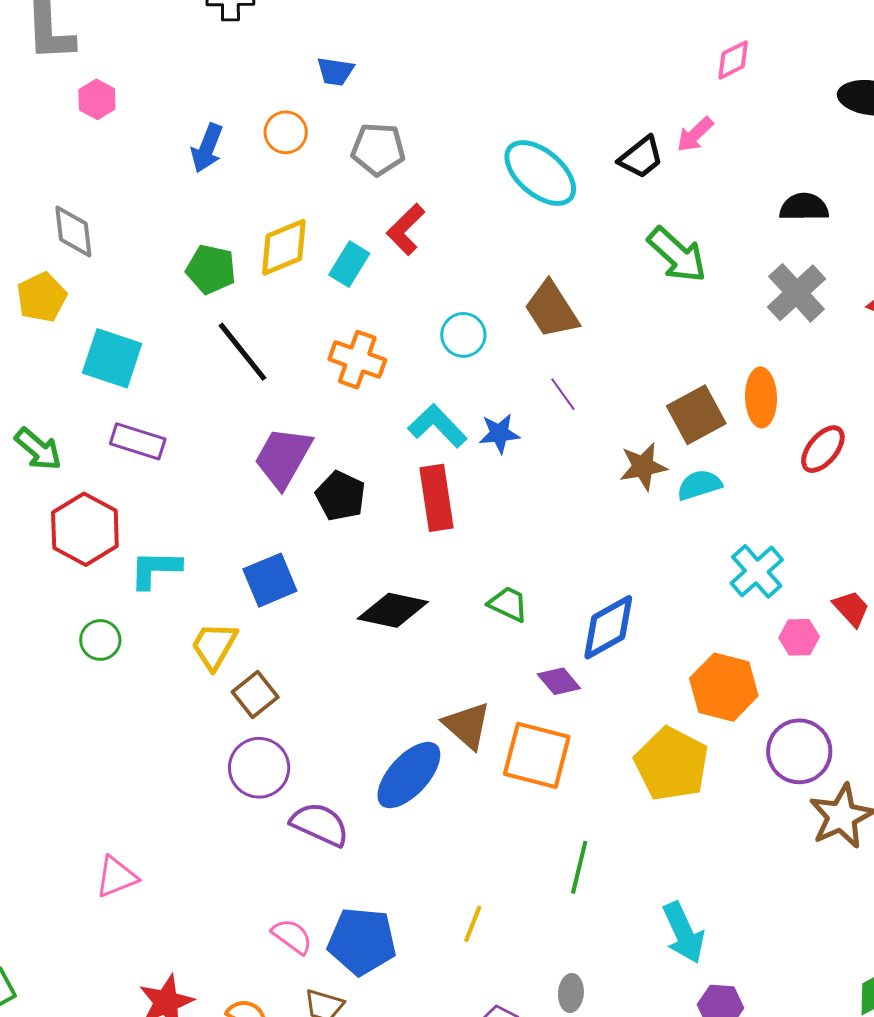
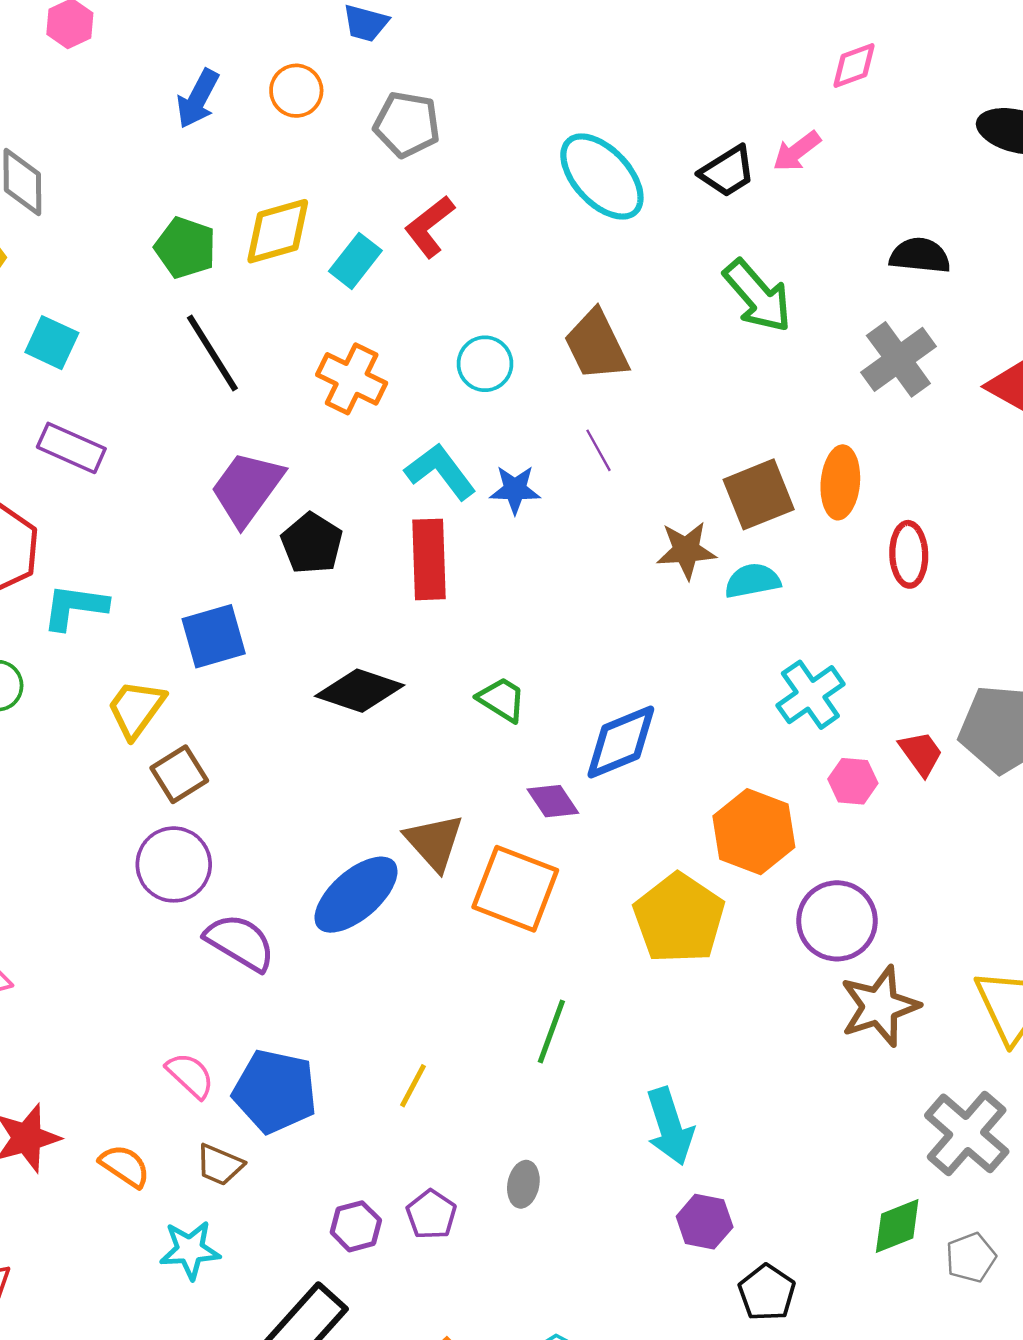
cyan square: (112, 358) -> (52, 343), size x0.7
red ellipse: (823, 449) -> (909, 554), turned -48

